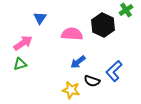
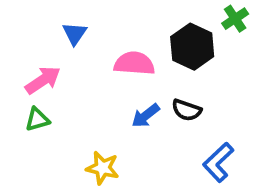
blue L-shape: (114, 71) -> (218, 162), moved
black semicircle: (92, 81) -> (187, 110), moved
yellow star: (71, 90) -> (103, 168), moved

